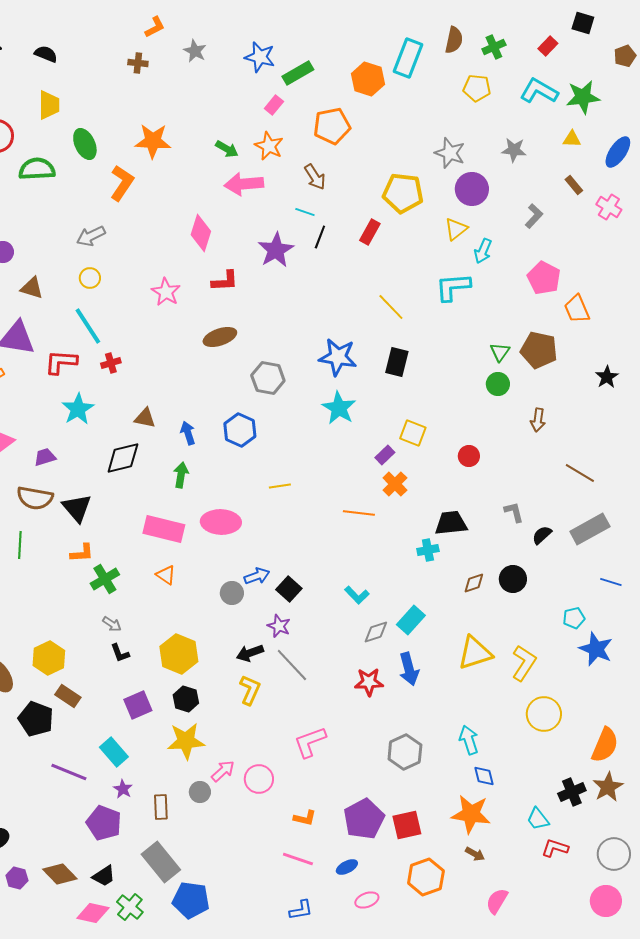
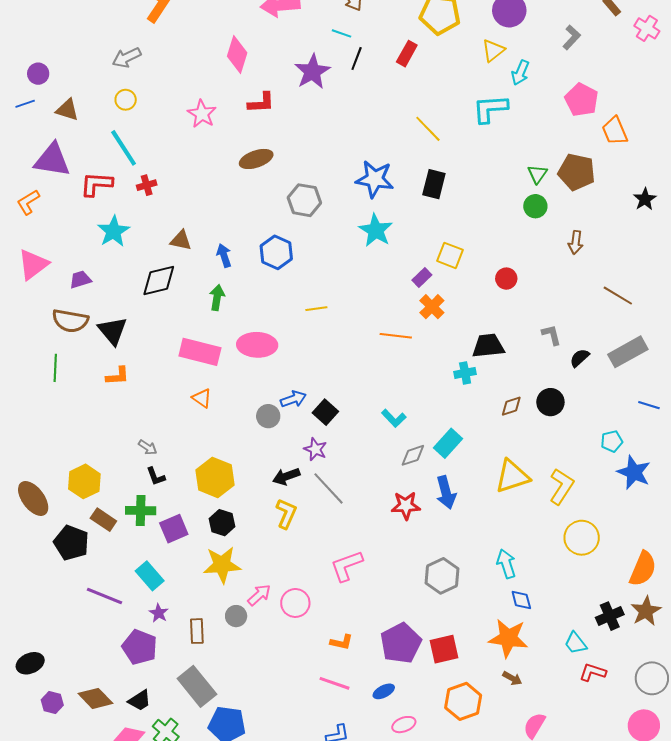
green cross: (105, 579) -> (141, 511), moved, turned 32

